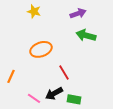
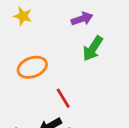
green arrow: (86, 35) -> (93, 48), turned -72

